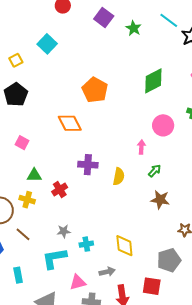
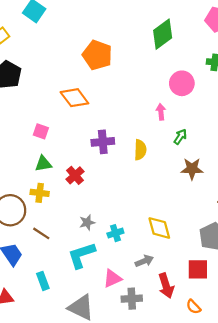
pink square: (22, 143) -> (41, 131), moved

